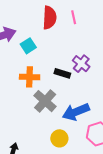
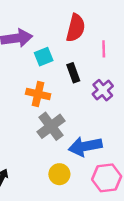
pink line: (74, 17) -> (104, 49), moved
black rectangle: (62, 73) -> (73, 73), moved, turned 42

